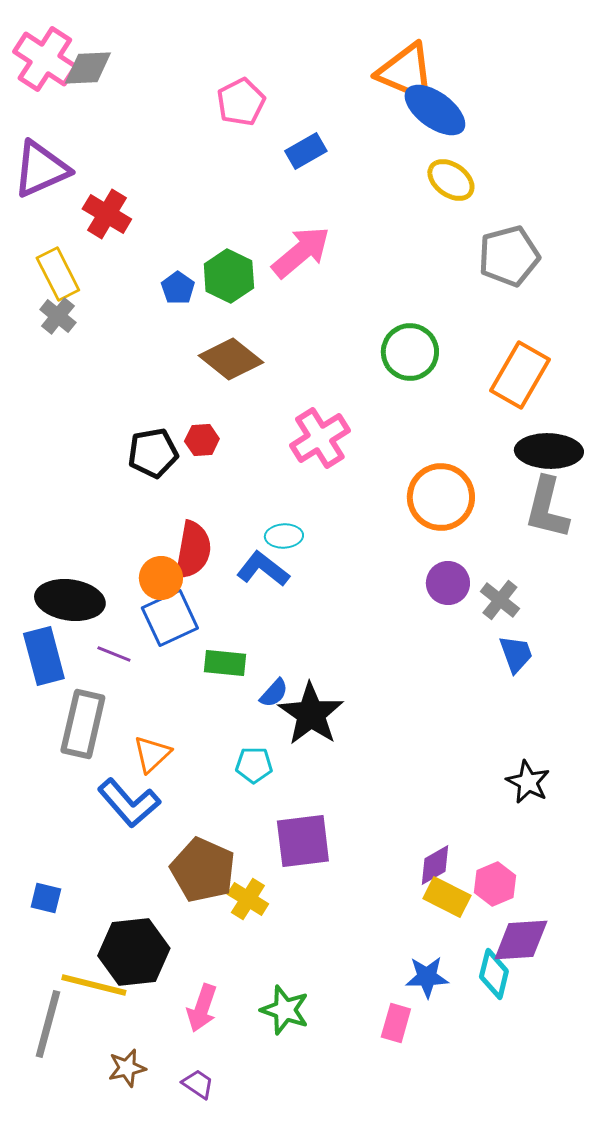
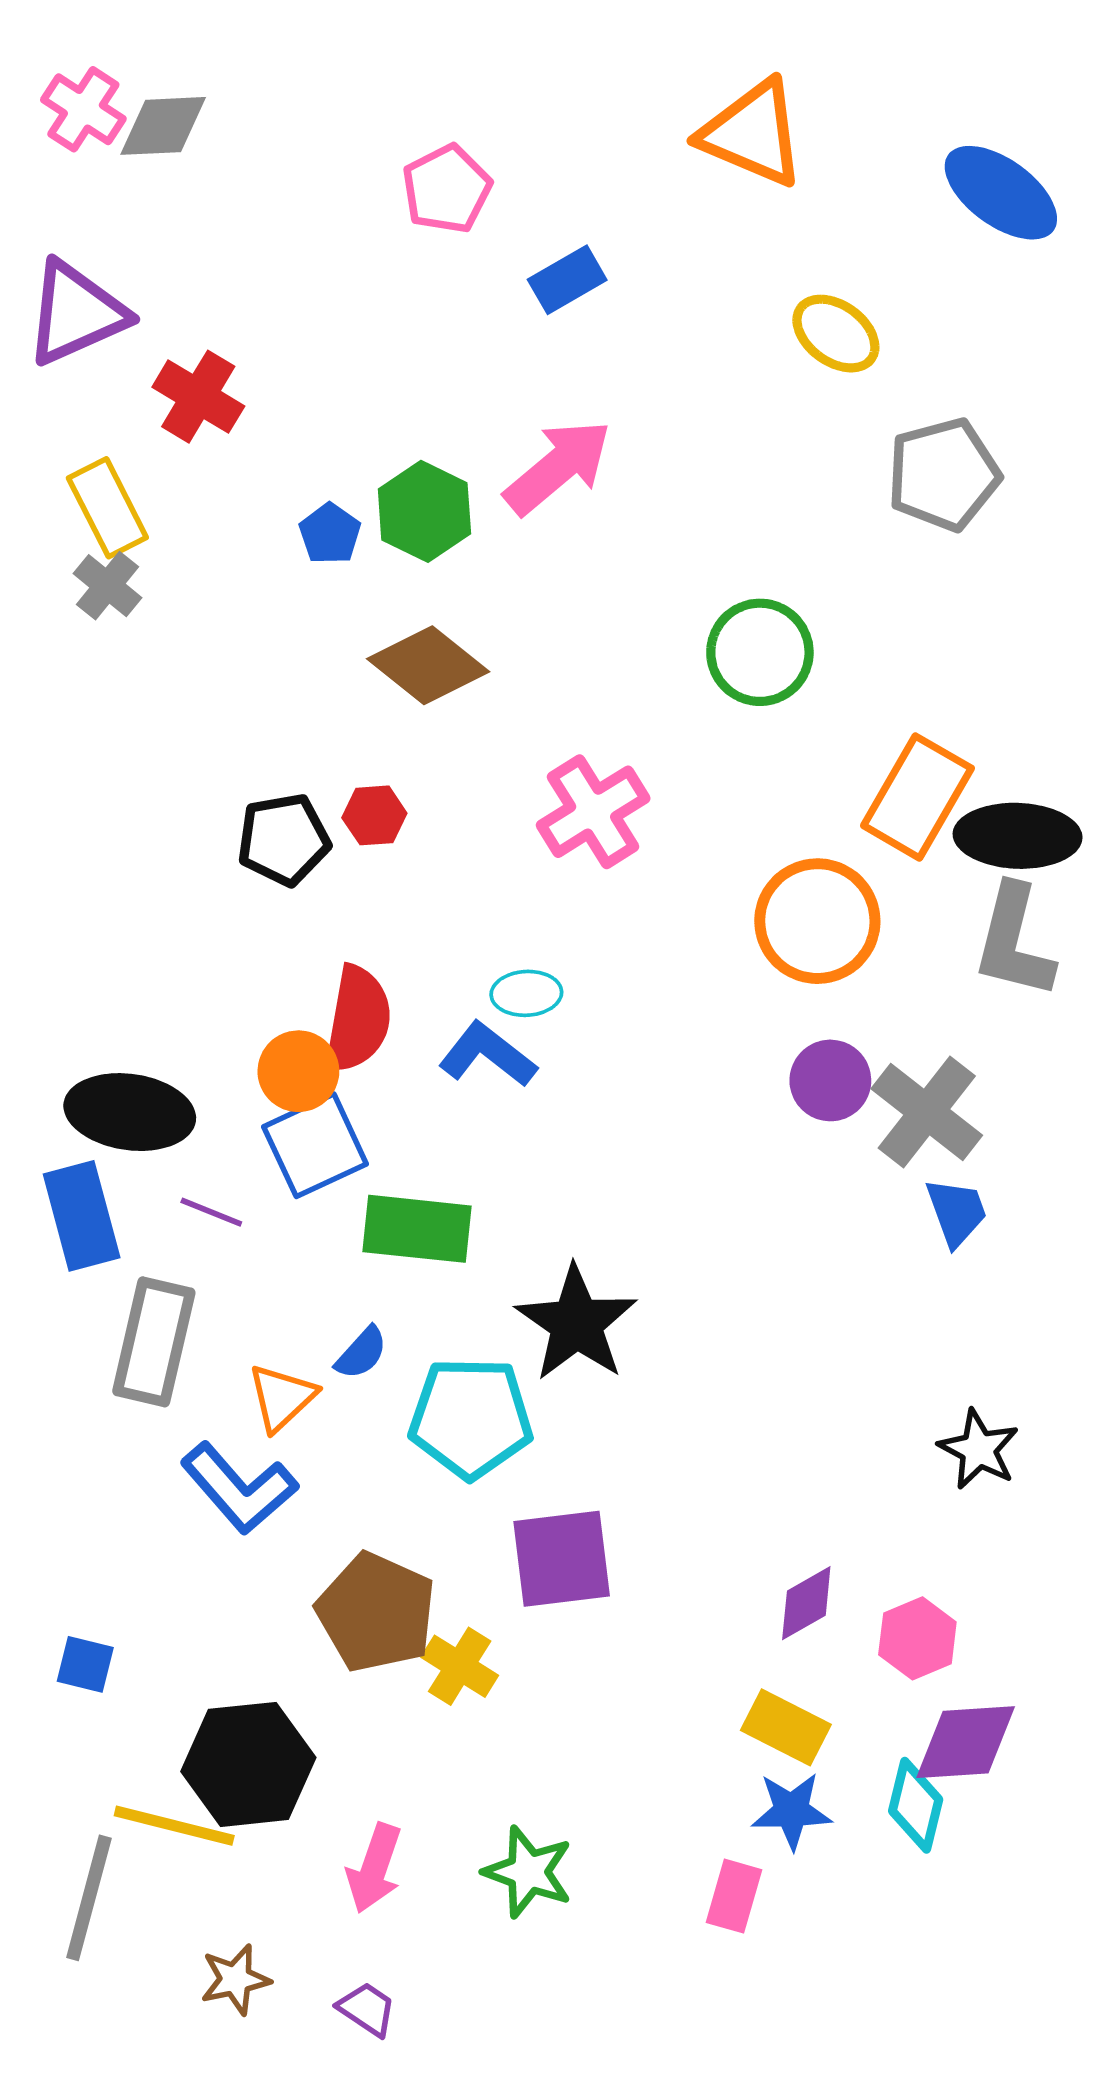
pink cross: (45, 59) -> (83, 109), size x0.7
blue ellipse: (435, 110) -> (1001, 193), moved
orange rectangle: (520, 375) -> (917, 797), moved
gray cross: (500, 600) -> (927, 1112), size x1.5
green rectangle: (225, 663) -> (417, 1229), size x1.4
blue semicircle: (274, 693) -> (361, 1353), moved
cyan pentagon: (254, 765) -> (471, 1418), size x1.8
yellow rectangle: (447, 897) -> (786, 1727), moved

